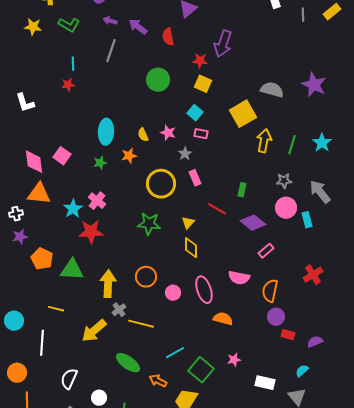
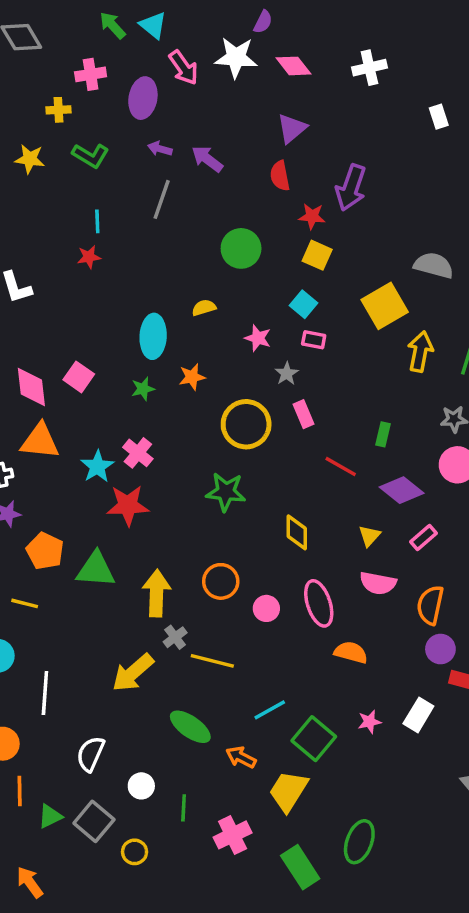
red semicircle: (168, 37) -> (280, 176), moved
yellow semicircle: (143, 135) -> (204, 308), moved, turned 96
yellow triangle: (188, 223) -> (369, 536), moved
yellow line: (56, 309) -> (25, 603), moved
white rectangle: (265, 383) -> (418, 715), moved, turned -72

